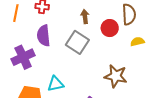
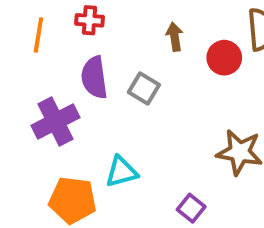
gray square: (77, 42) -> (144, 89), moved, size x0.7

